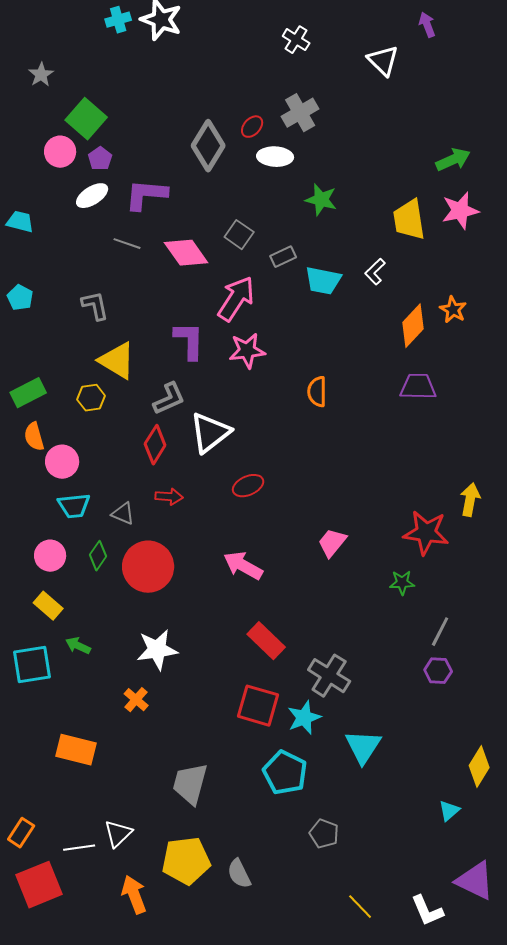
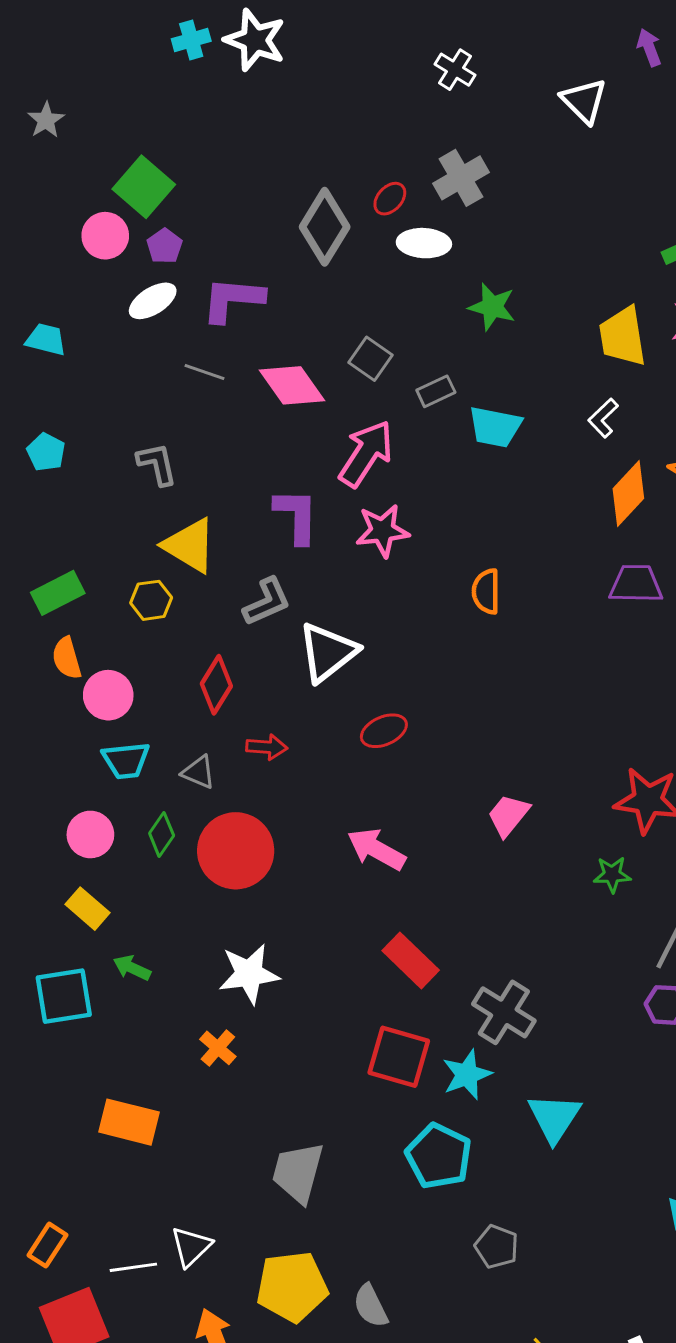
gray star: (41, 75) -> (46, 120), moved
white L-shape: (375, 272) -> (603, 418), moved
red diamond: (155, 445) -> (216, 685), moved

